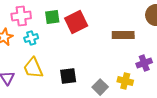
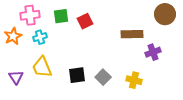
red square: (76, 22) -> (85, 21), size x0.7
purple cross: (144, 63) -> (153, 52), moved
gray square: (100, 87) -> (103, 77), moved

